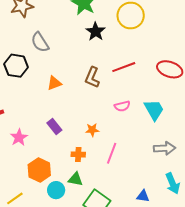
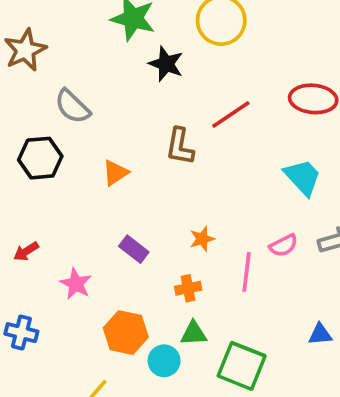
pink semicircle: (122, 106) -> (284, 245), moved

